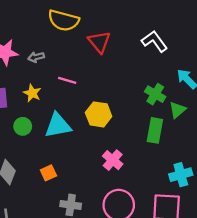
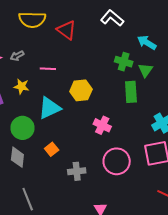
green circle: (23, 126) -> (22, 128), moved, size x1.5

